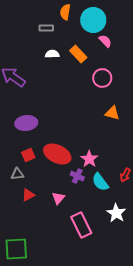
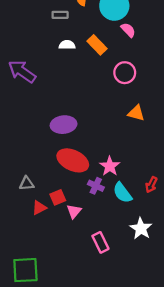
purple ellipse: (26, 123) -> (64, 125), moved
red square: (28, 155) -> (58, 197), moved
pink rectangle: (81, 225) -> (100, 242), size x0.7

